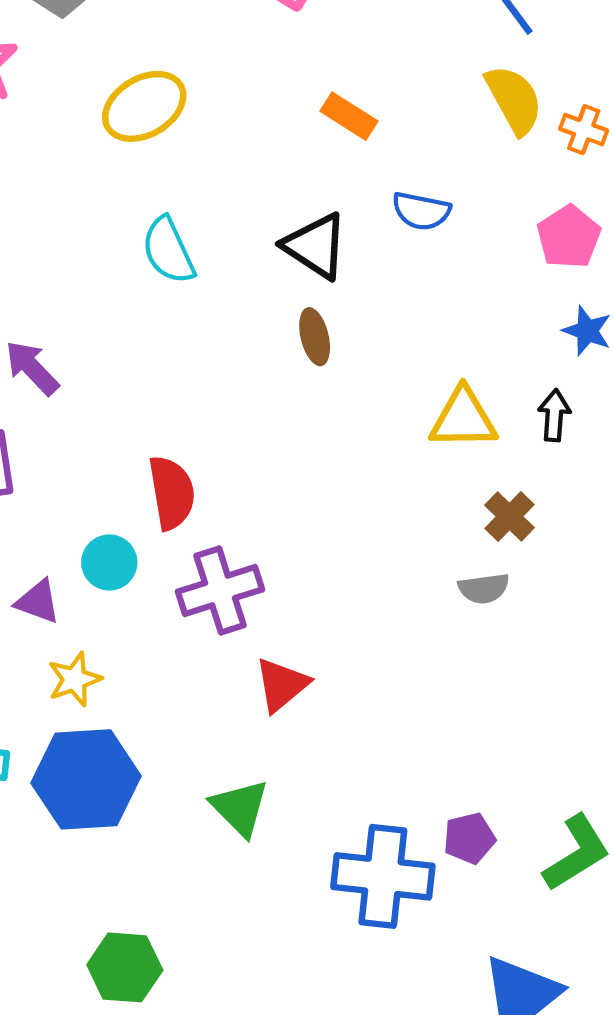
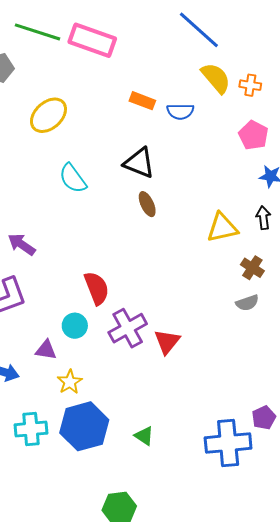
blue semicircle: (421, 211) -> (180, 111), moved
red triangle: (282, 685) -> (167, 342), moved
green triangle: (240, 808) -> (144, 436), moved, size x0.7

